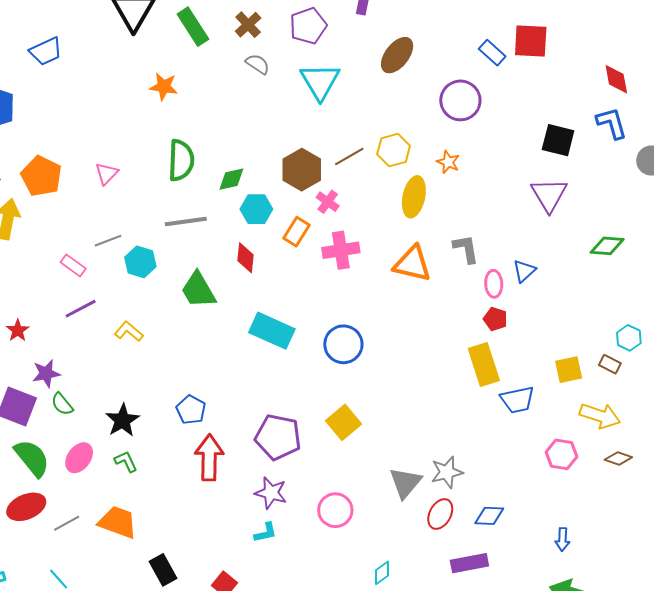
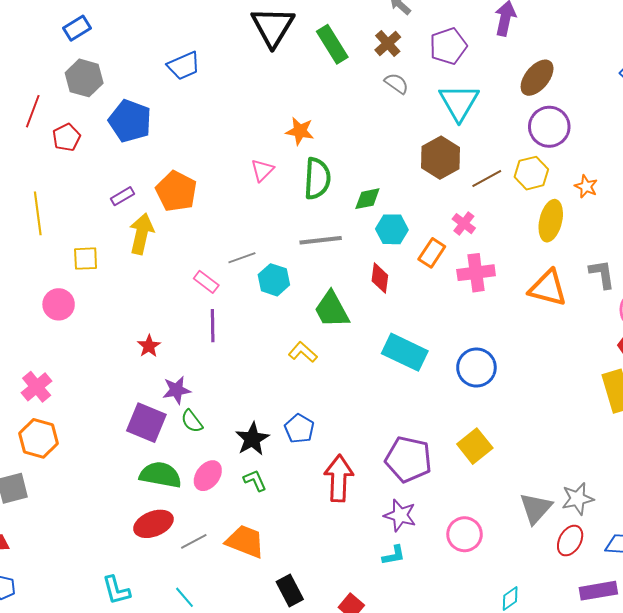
orange star: (164, 87) -> (300, 131), moved
purple circle: (460, 100) -> (549, 127), moved
brown hexagon: (302, 170) -> (441, 158), moved
pink triangle: (107, 174) -> (262, 170), moved
purple line: (81, 309) -> (213, 326), turned -64
yellow L-shape: (129, 331) -> (303, 352), moved
blue pentagon: (191, 410) -> (299, 429), moved
green semicircle: (32, 458) -> (160, 475), turned -42

